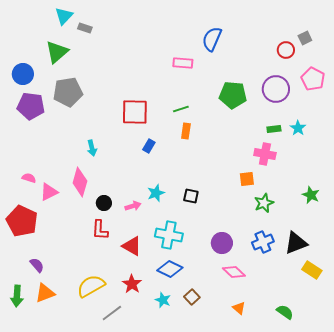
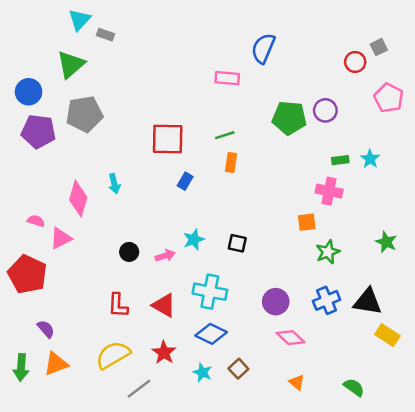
purple circle: (276, 89) -> (325, 110), moved, size x0.7
pink diamond: (80, 182) -> (78, 199), moved
red L-shape: (100, 230) -> (118, 305), moved
black triangle: (296, 243) -> (368, 302), turned 30

